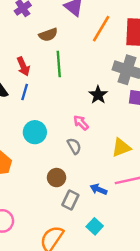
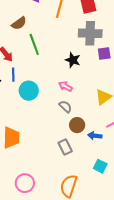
cyan circle: (35, 132) -> (29, 91), moved
brown circle: (57, 178) -> (77, 125), moved
gray rectangle: (70, 200) -> (65, 147), moved, turned -35

